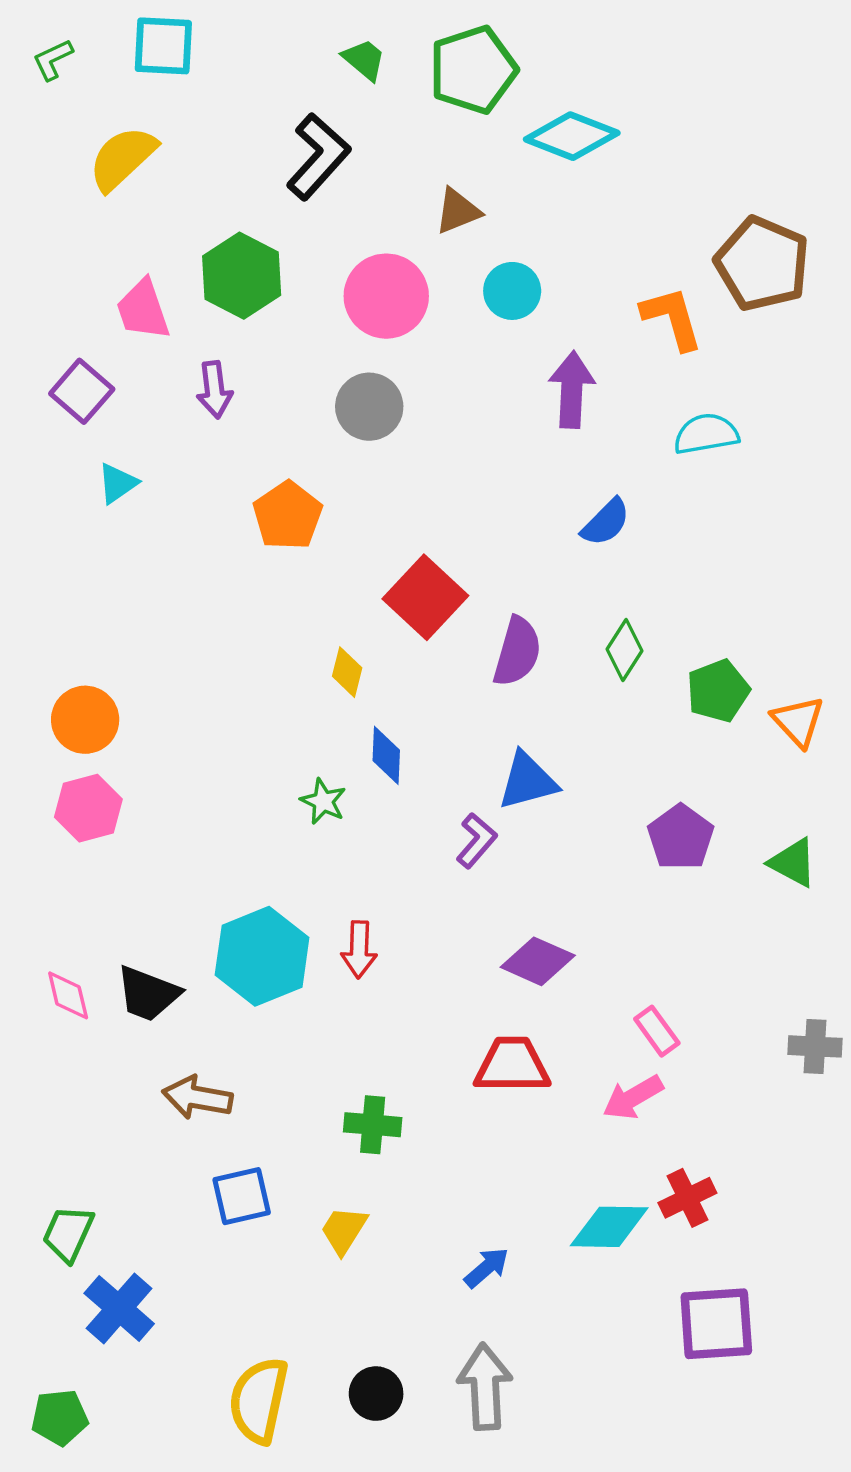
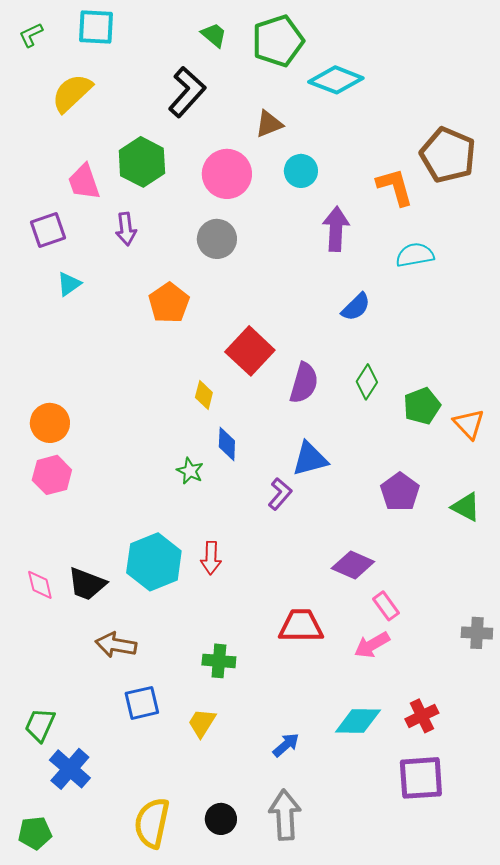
purple square: (82, 391) -> (48, 230), turned 30
purple diamond: (538, 961) -> (353, 565), moved
gray cross: (815, 1046) -> (477, 633), moved
red cross: (687, 1198) -> (422, 716), moved

